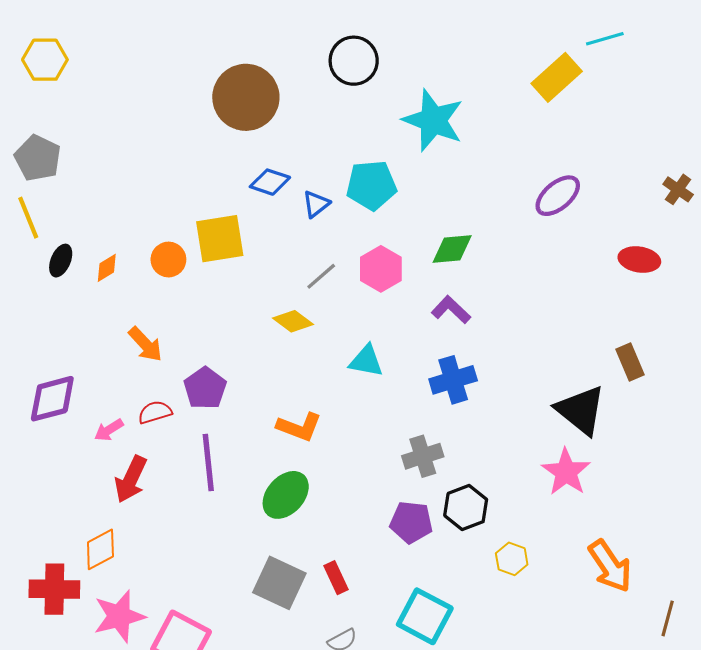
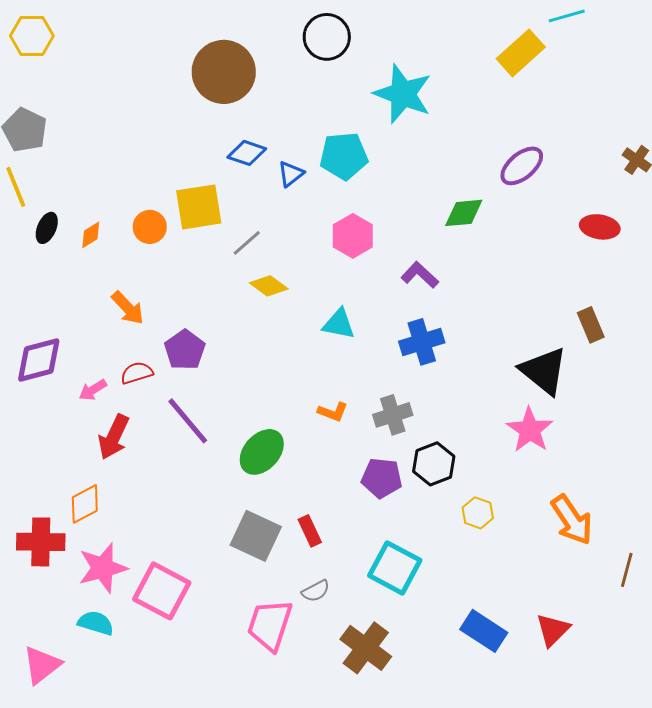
green diamond: (452, 249) -> (464, 213), moved
gray line: (321, 276) -> (247, 243), moved
orange L-shape: (299, 427) -> (333, 412), moved, size x0.7
purple line: (208, 463) -> (188, 421), turned -34

